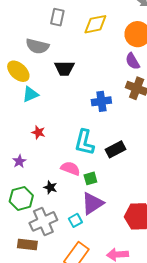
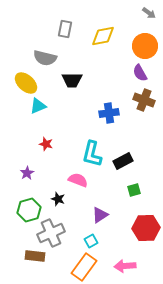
green square: (90, 178) -> (134, 190), moved
purple triangle: (92, 203) -> (100, 215), size x0.7
cyan square: (75, 220) -> (91, 241), moved

